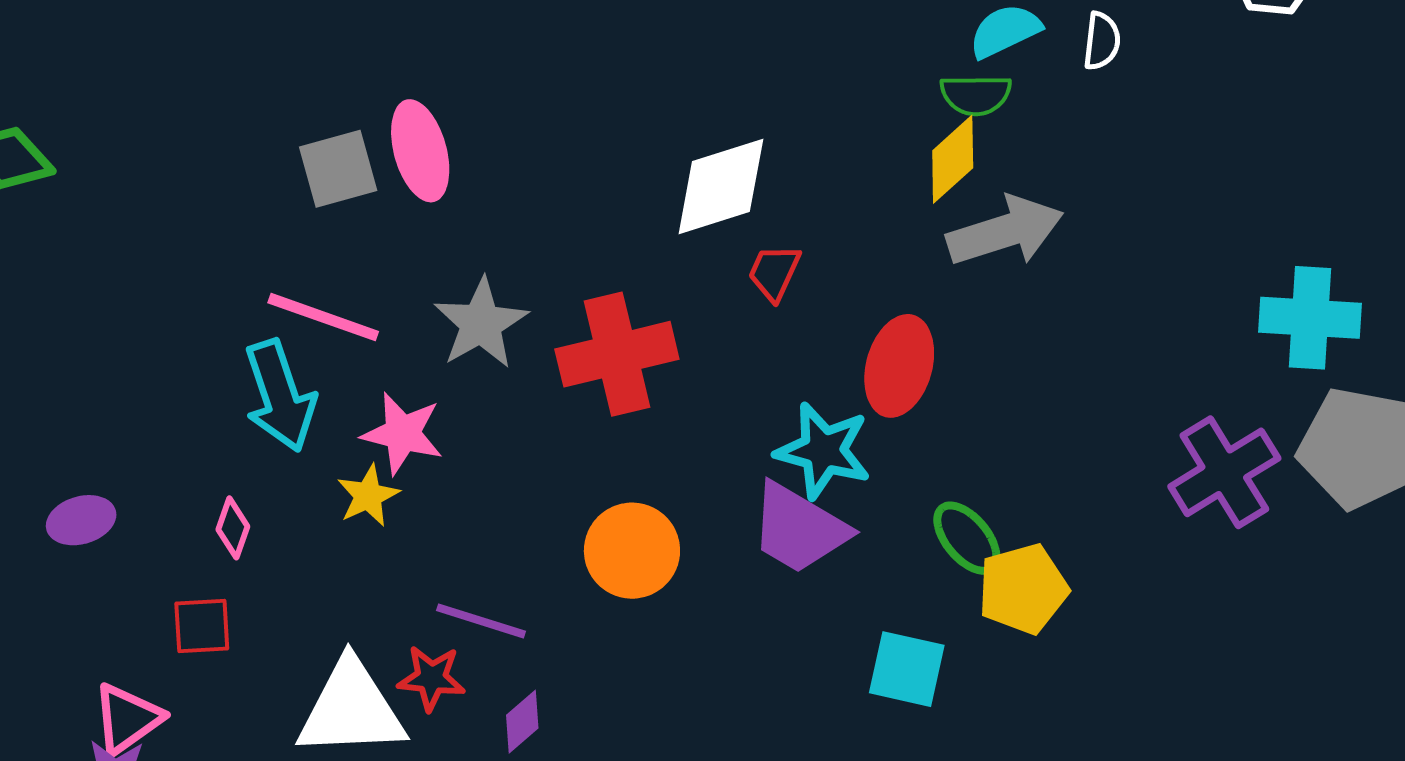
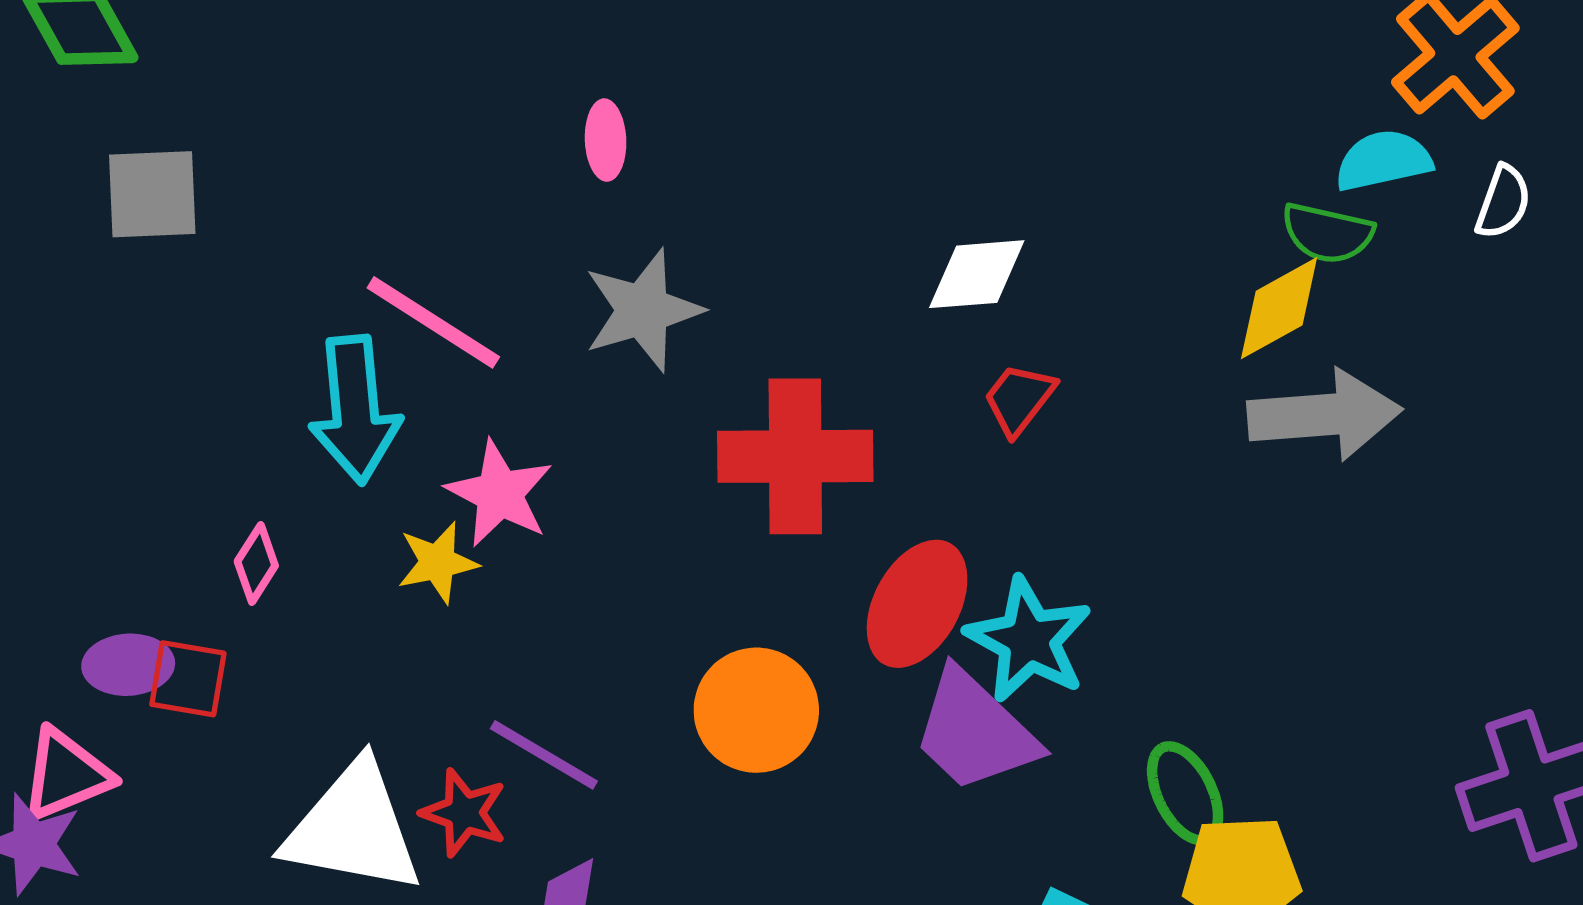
pink ellipse: (420, 151) -> (606, 140), size x0.6
gray square: (338, 169) -> (152, 194), moved
white diamond: (721, 186) -> (977, 274), size x0.7
gray star: (481, 323) -> (643, 310), moved
red ellipse: (899, 366) -> (917, 604), moved
purple ellipse: (81, 520) -> (128, 665), moved

